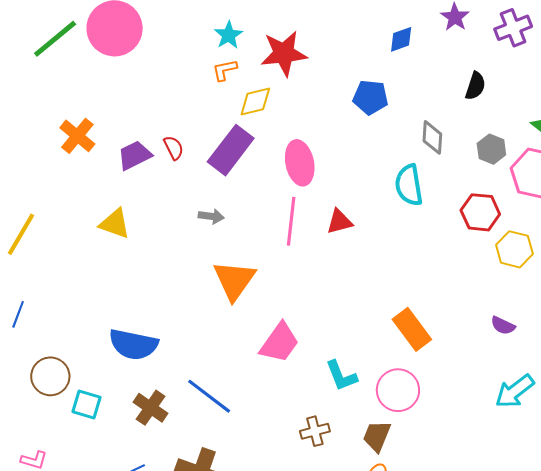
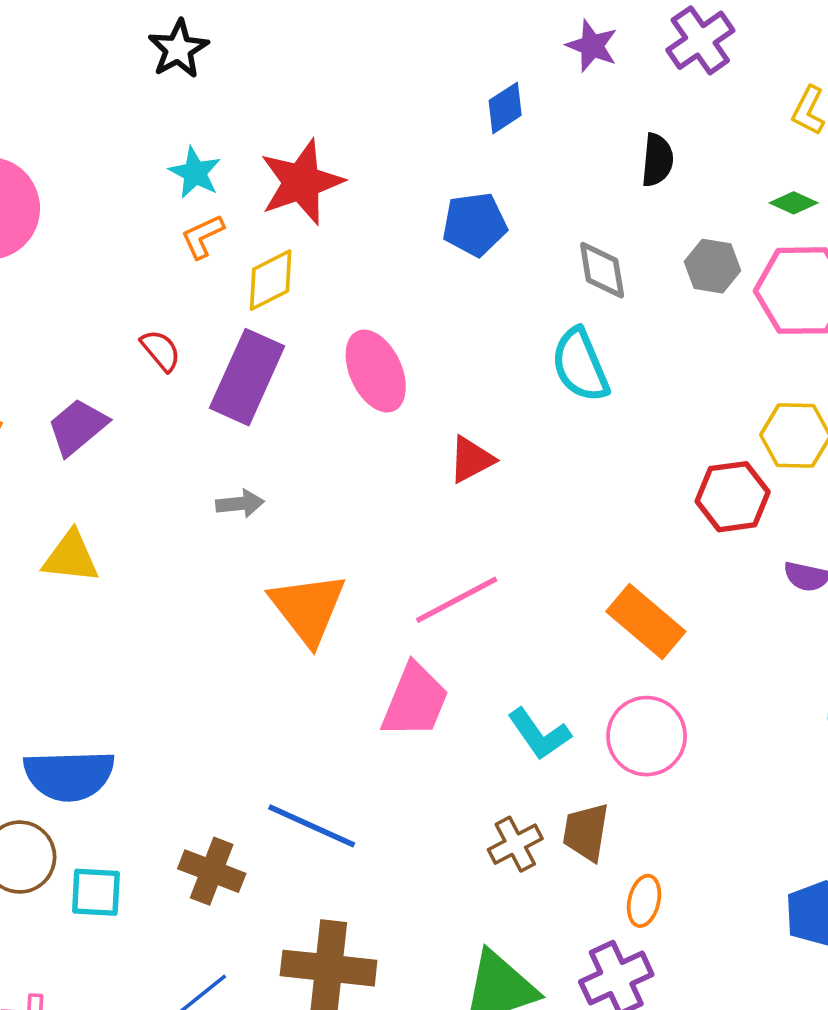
red semicircle: (174, 148) -> (161, 350), moved
red hexagon: (480, 212) -> (733, 497), moved
pink line: (291, 221) -> (457, 600), moved, turned 69
blue semicircle: (133, 344) -> (69, 775), moved
brown trapezoid: (377, 436) -> (586, 832), moved

